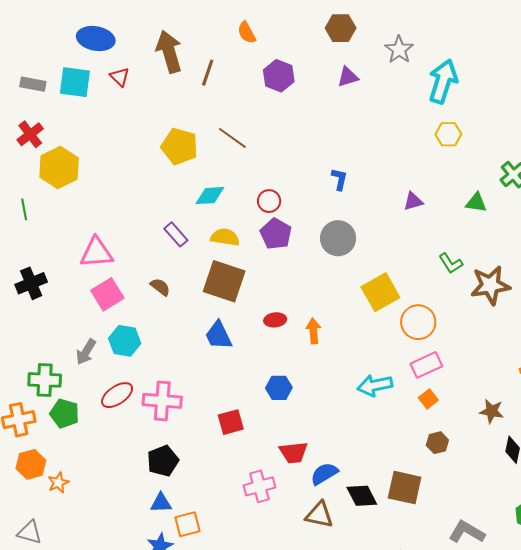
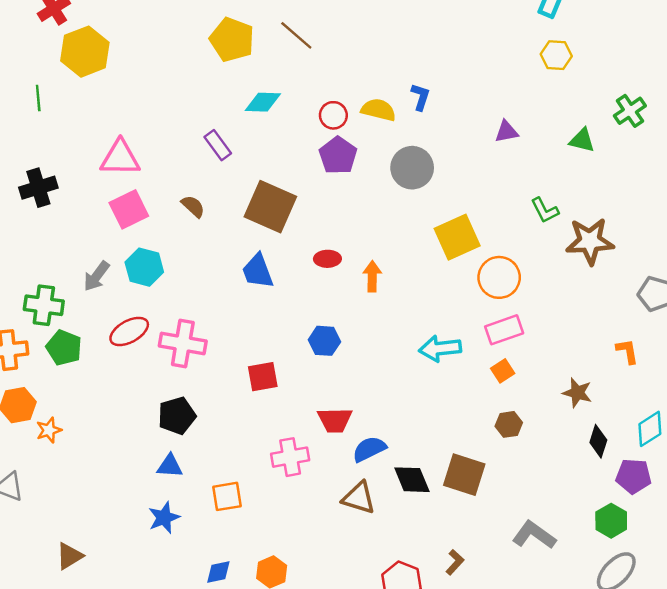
yellow semicircle: (225, 237) -> (378, 110), moved
orange square: (187, 524) -> (227, 496), moved

